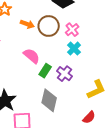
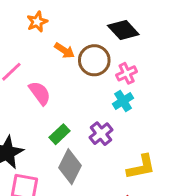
pink semicircle: (32, 56) -> (40, 93), moved
green rectangle: (45, 71) -> (60, 134), moved

